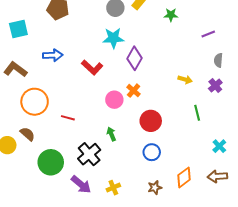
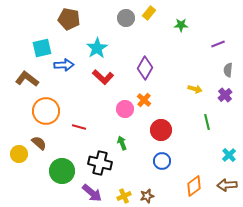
cyan square: (18, 29) -> (42, 48), moved
cyan star: (113, 38) -> (97, 48), moved, turned -30
black cross: (89, 154) -> (100, 163), turned -35
brown star: (155, 188) -> (147, 196), moved

